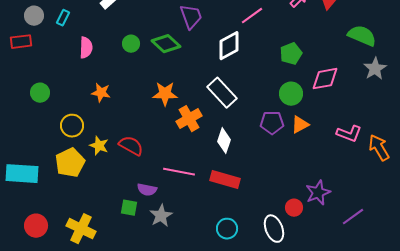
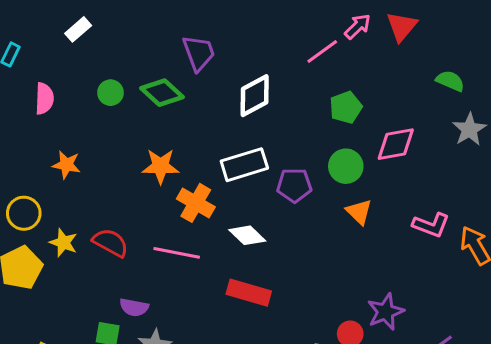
pink line: (252, 16) -> (322, 51), moved
green semicircle: (362, 36) -> (450, 81), size x0.7
white rectangle: (222, 93) -> (244, 165), turned -64
orange cross: (189, 119) -> (196, 203), turned -30
purple pentagon: (272, 123) -> (294, 185), moved
orange triangle: (300, 125) -> (359, 212), turned -48
white diamond: (224, 141) -> (247, 235), turned -65
pink line: (179, 172) -> (177, 253), moved

